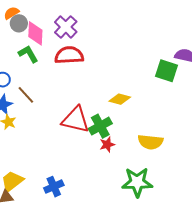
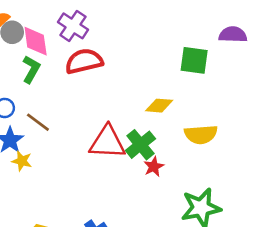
green L-shape: (28, 54) -> (31, 69), turned 70
green square: (166, 71) -> (194, 60), moved
yellow semicircle: (150, 142) -> (201, 134), moved

